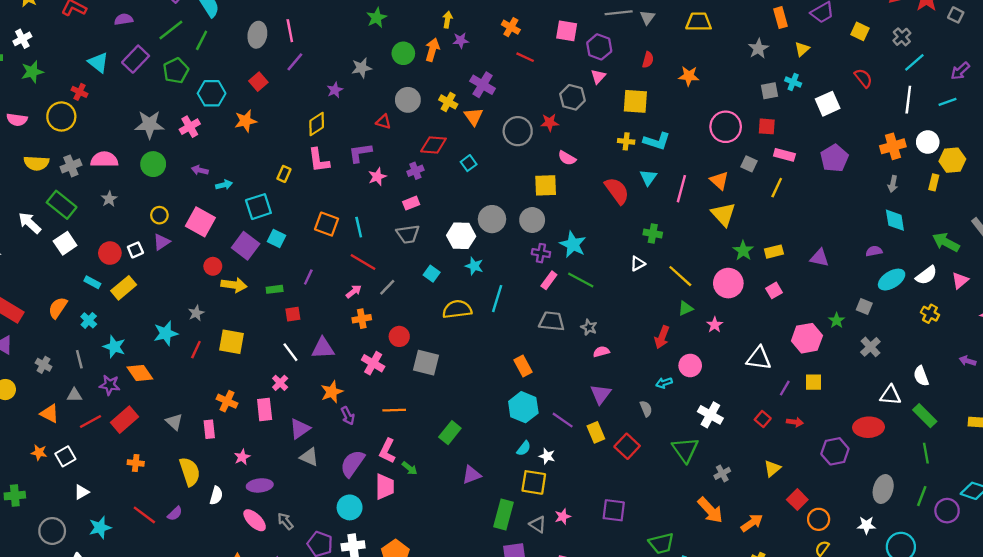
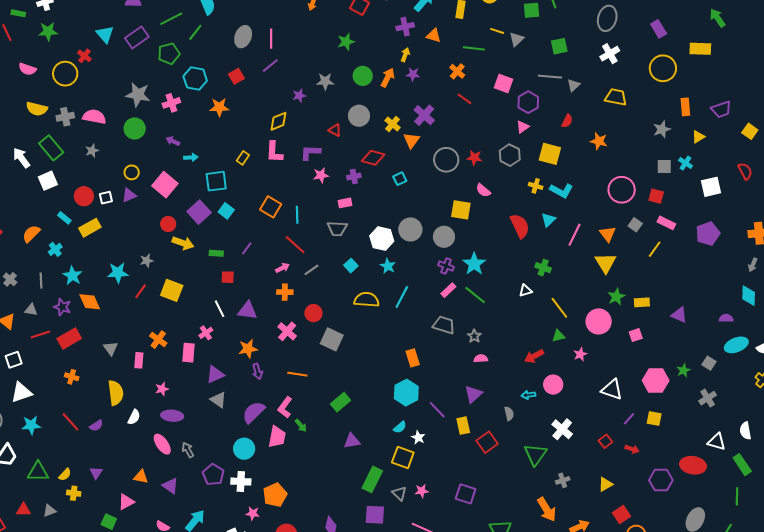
gray hexagon: (572, 97) -> (510, 155), moved
red arrow: (662, 337) -> (534, 356), turned 30
white triangle: (82, 492) -> (21, 392), size x1.6

